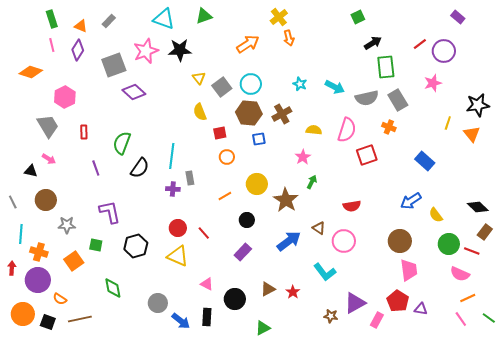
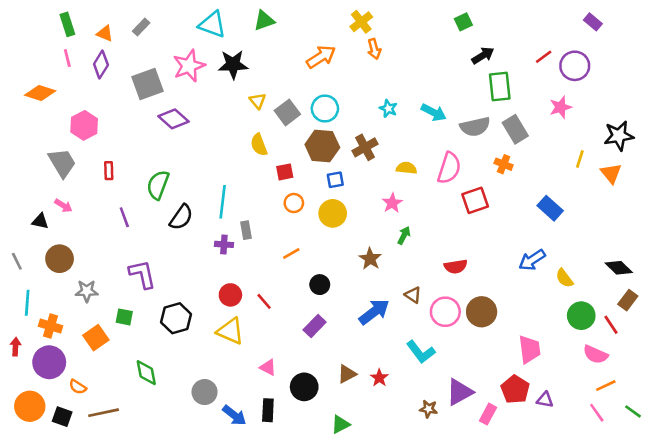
yellow circle: (257, 184) -> (333, 213), moved
brown star: (286, 200) -> (370, 259), size x0.7
brown circle: (400, 241) -> (482, 312), moved
red line: (472, 251) -> (611, 325), turned 35

